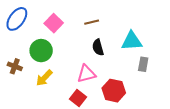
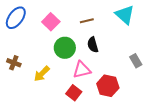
cyan triangle: (132, 41) -> (125, 15), moved, turned 45
green circle: (41, 51) -> (65, 48), moved
gray rectangle: (143, 64) -> (136, 61), turned -40

